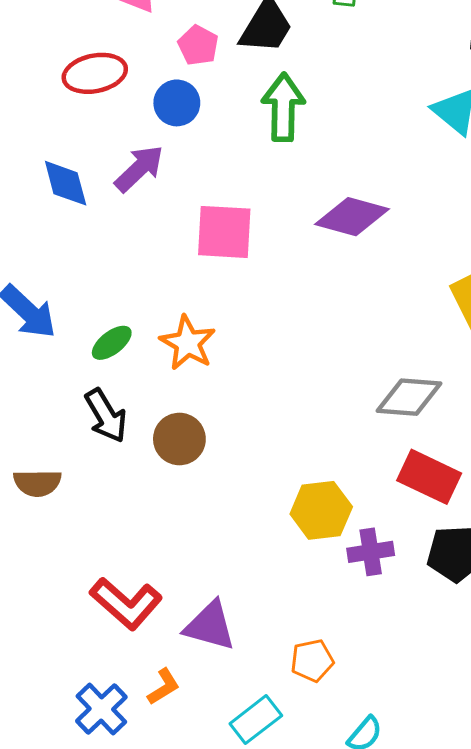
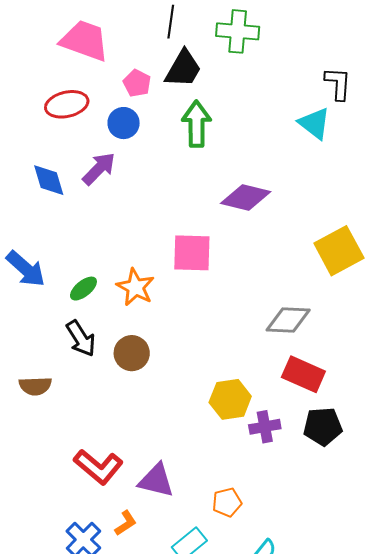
pink square: (224, 232) -> (192, 253), moved

